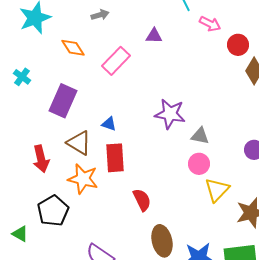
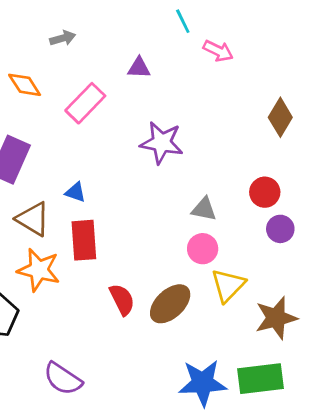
red circle: (238, 45) -> (265, 192), moved
purple star: (170, 114) -> (162, 143), moved
brown ellipse: (162, 241) -> (170, 304), moved, turned 60

